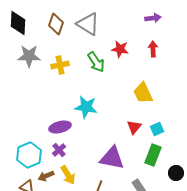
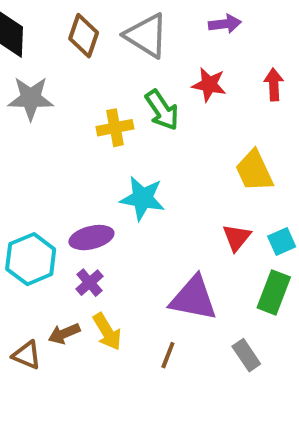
purple arrow: (153, 18) -> (225, 24), moved
yellow cross: (60, 65) -> (115, 128), moved
cyan hexagon: (29, 155) -> (31, 259), moved

